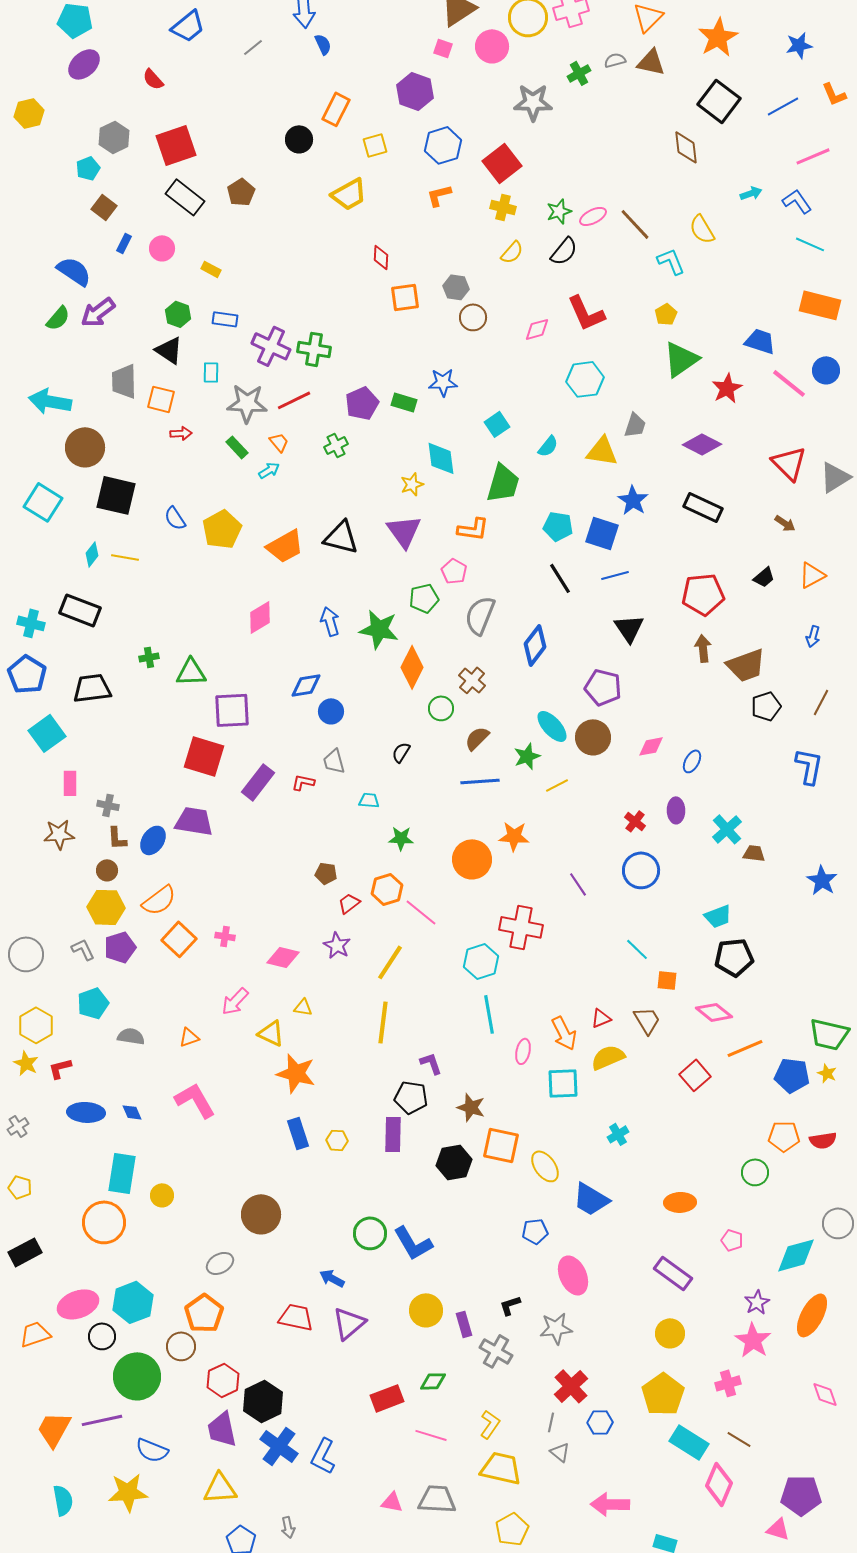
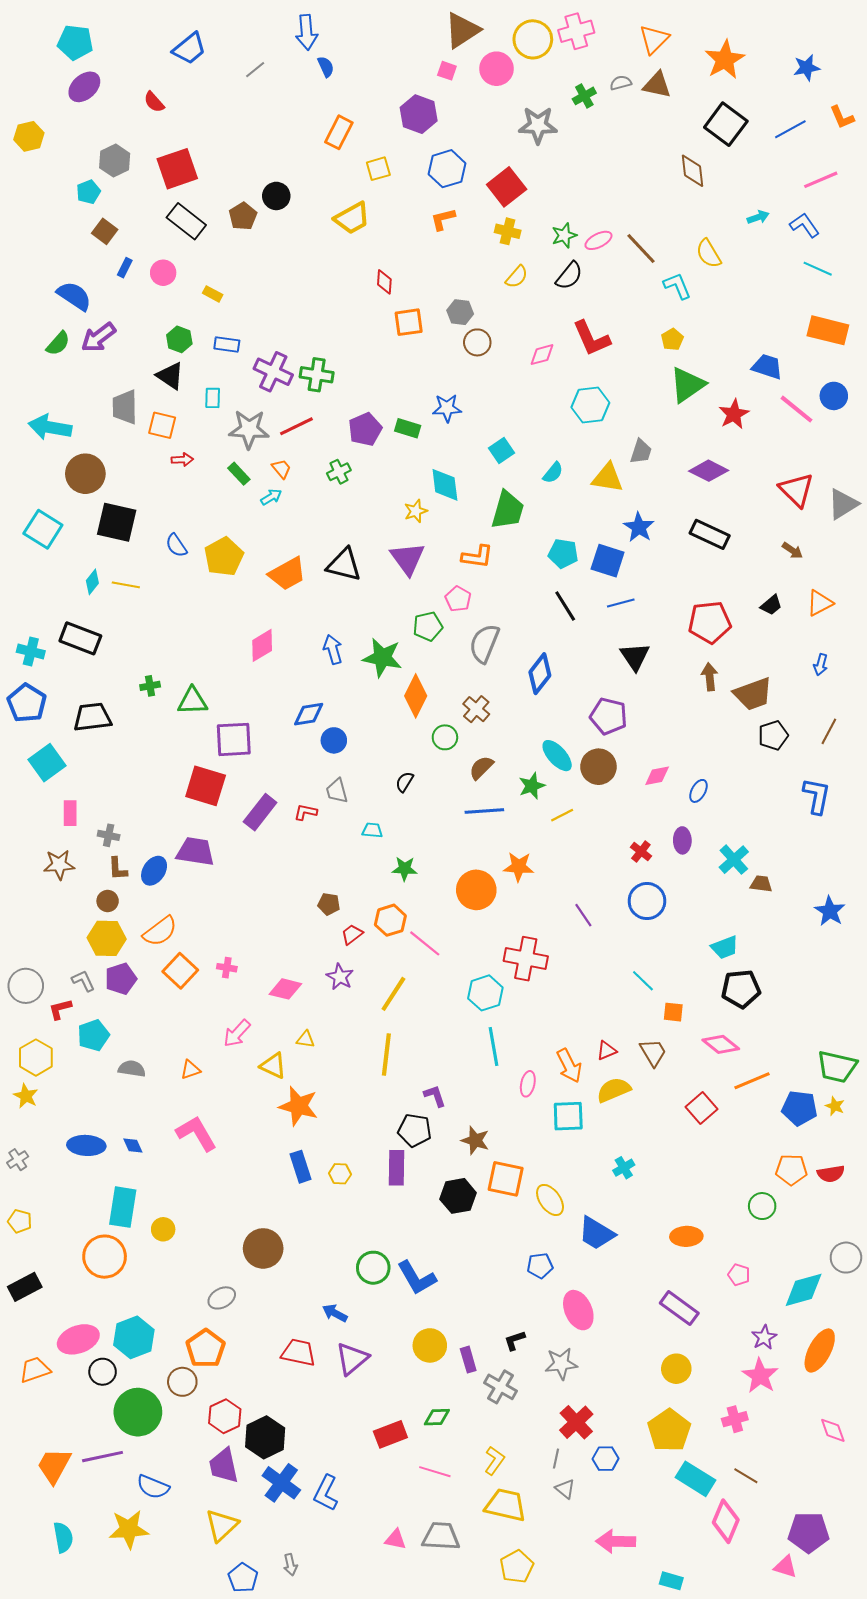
black circle: (299, 139) -> (276, 196), moved
red L-shape: (60, 1068) -> (60, 1009), moved
yellow triangle: (220, 1488) -> (222, 1525), turned -39

